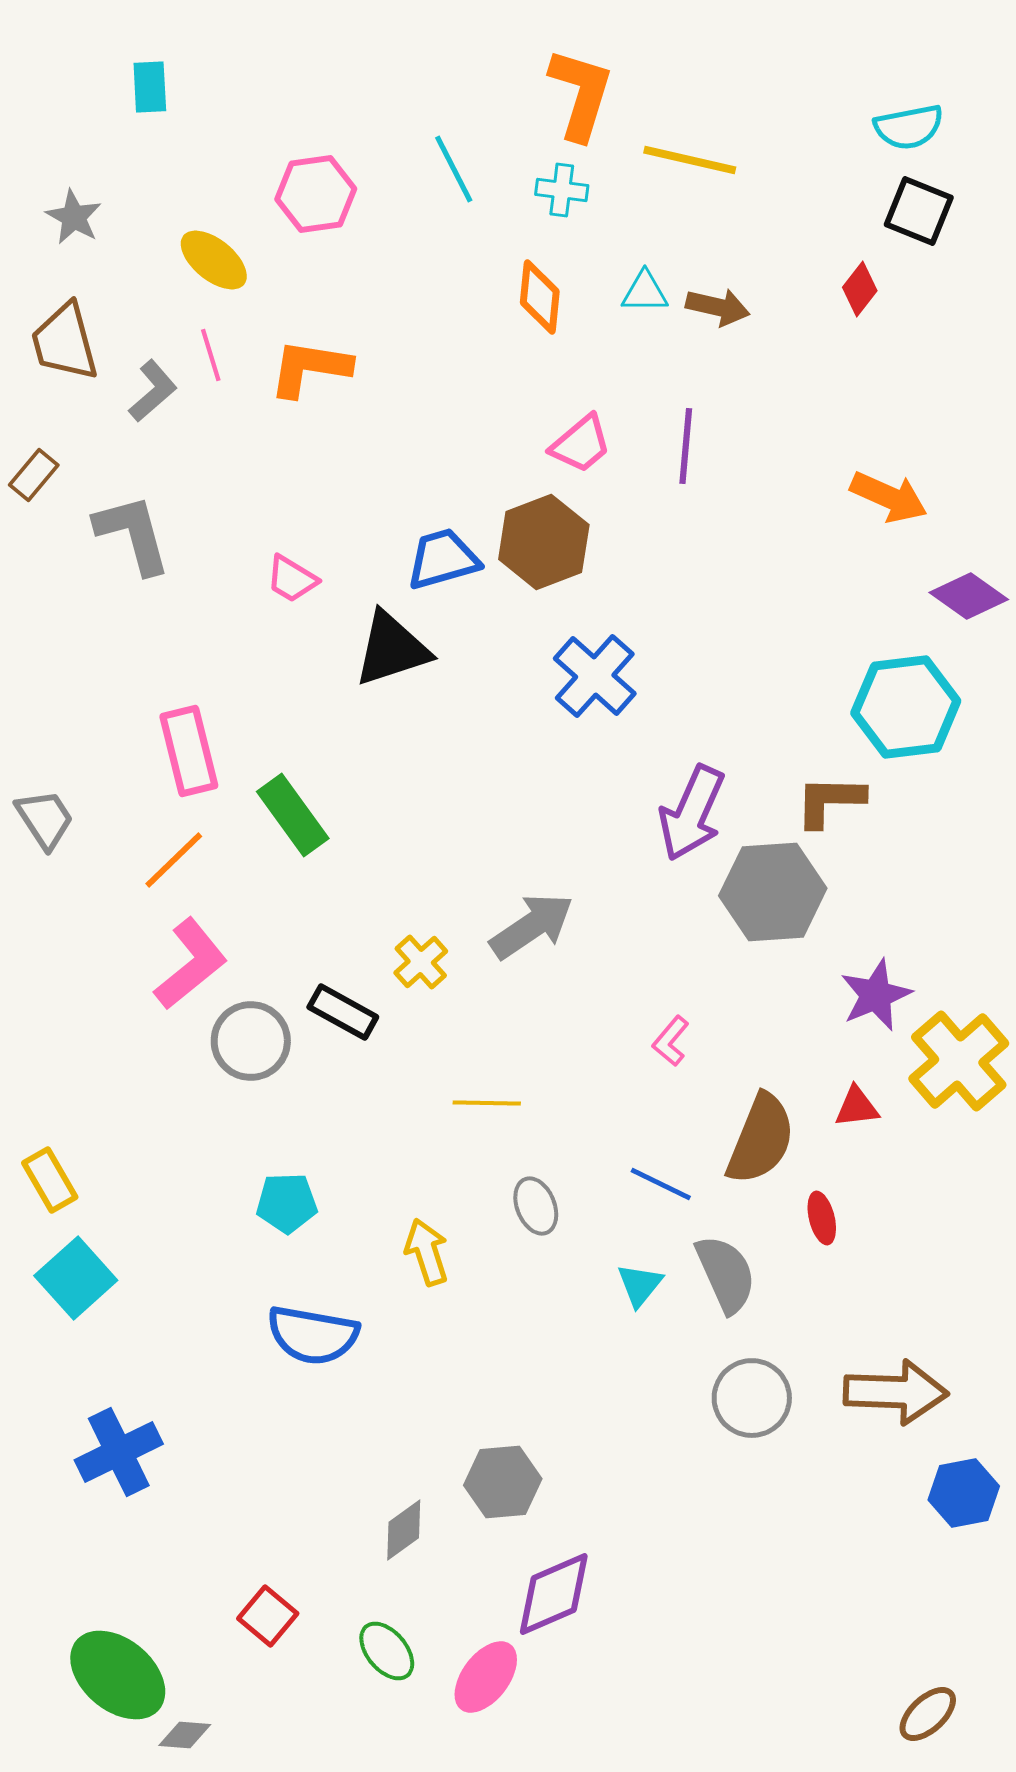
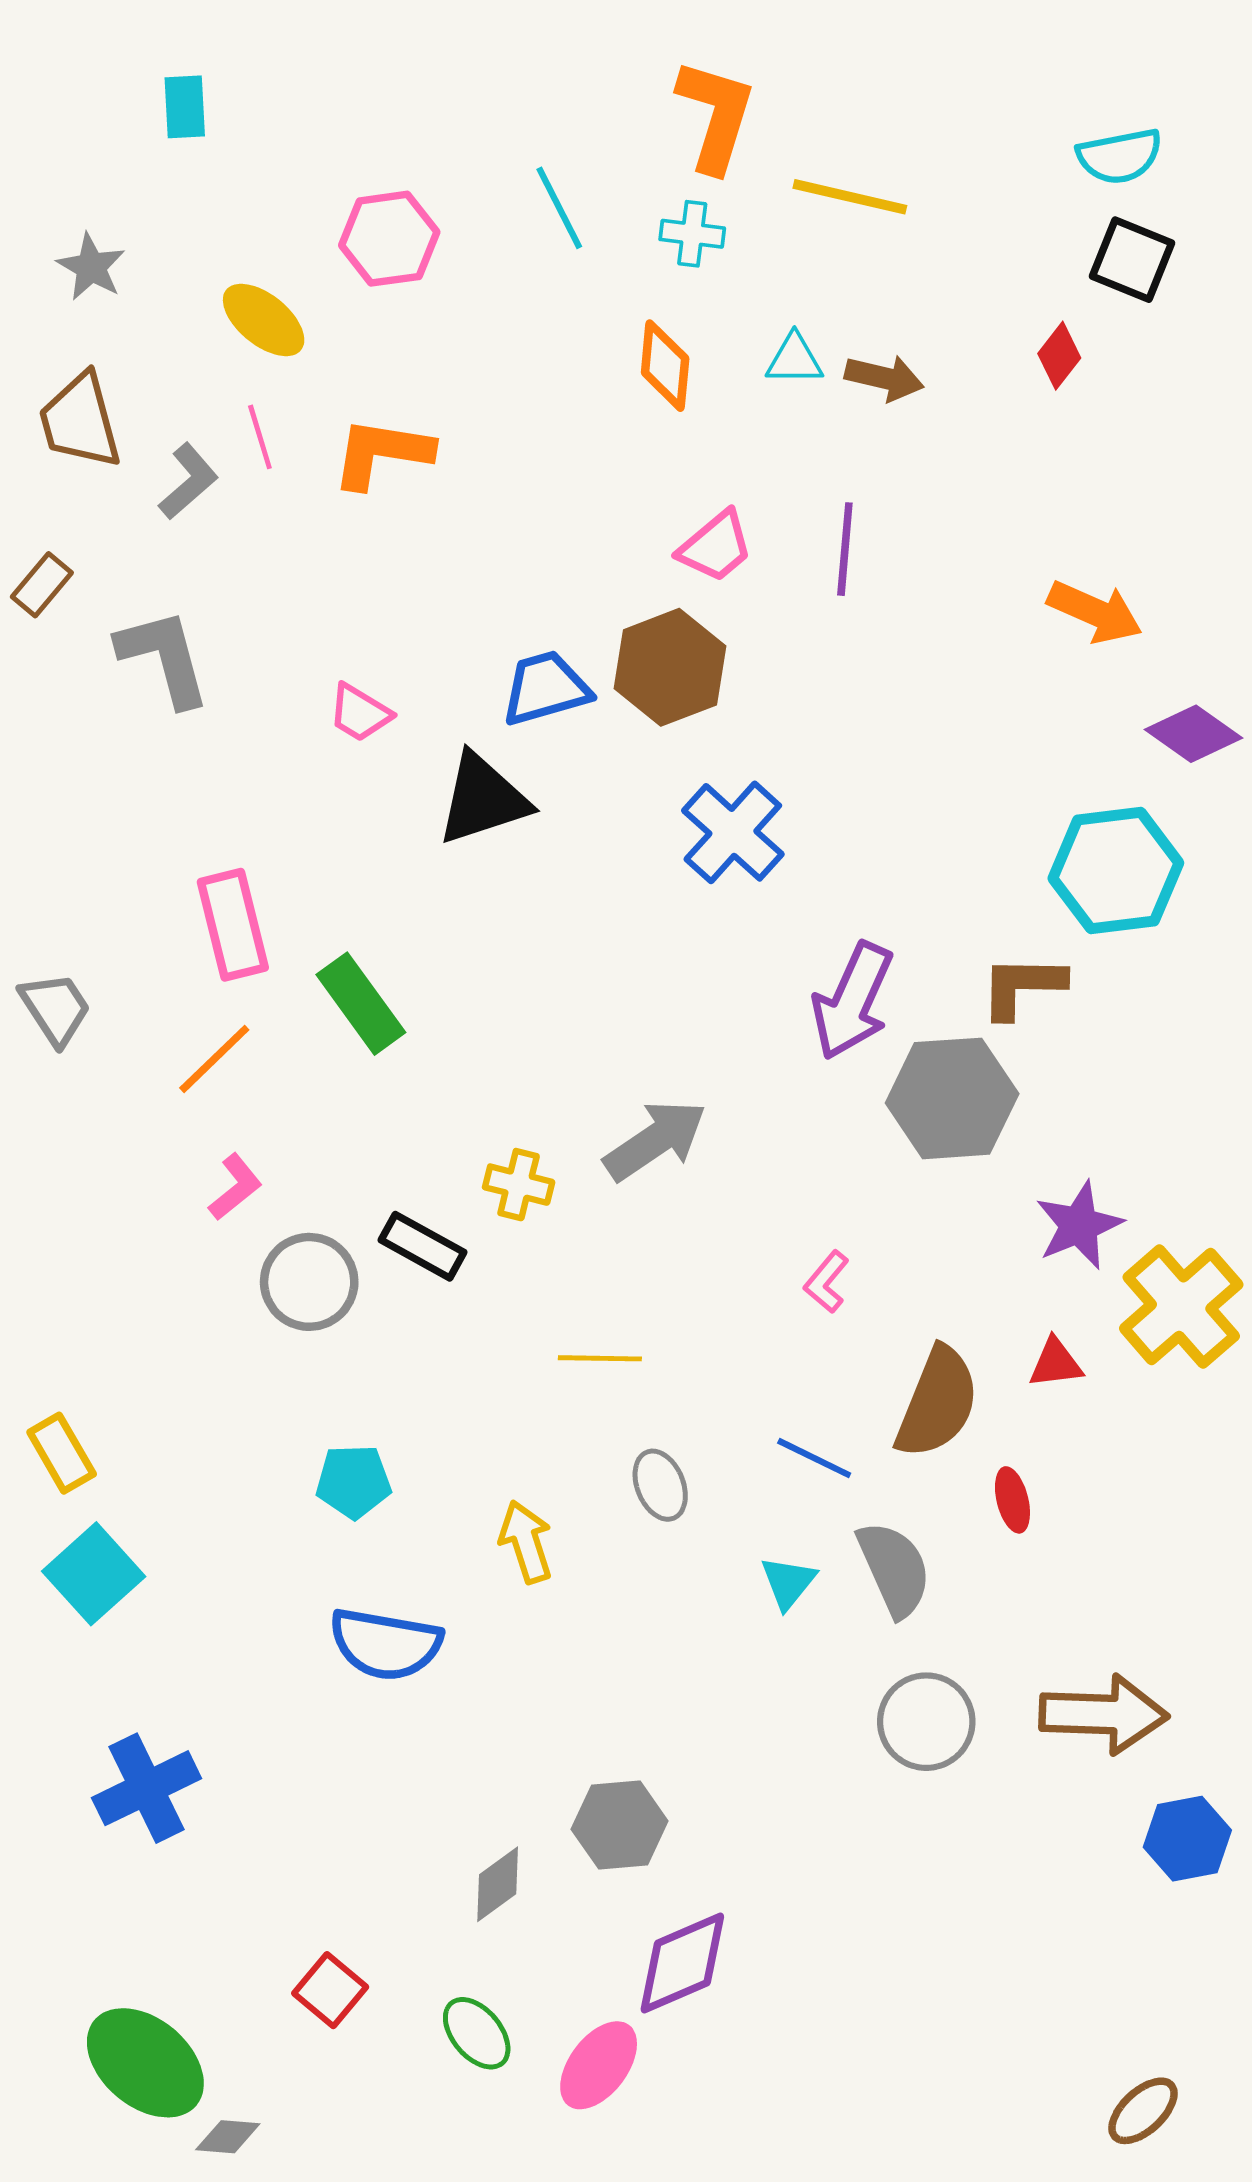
yellow cross: (421, 962) -> (519, 1185), turned -34
pink L-shape: (191, 964) -> (235, 1187), size x0.6

